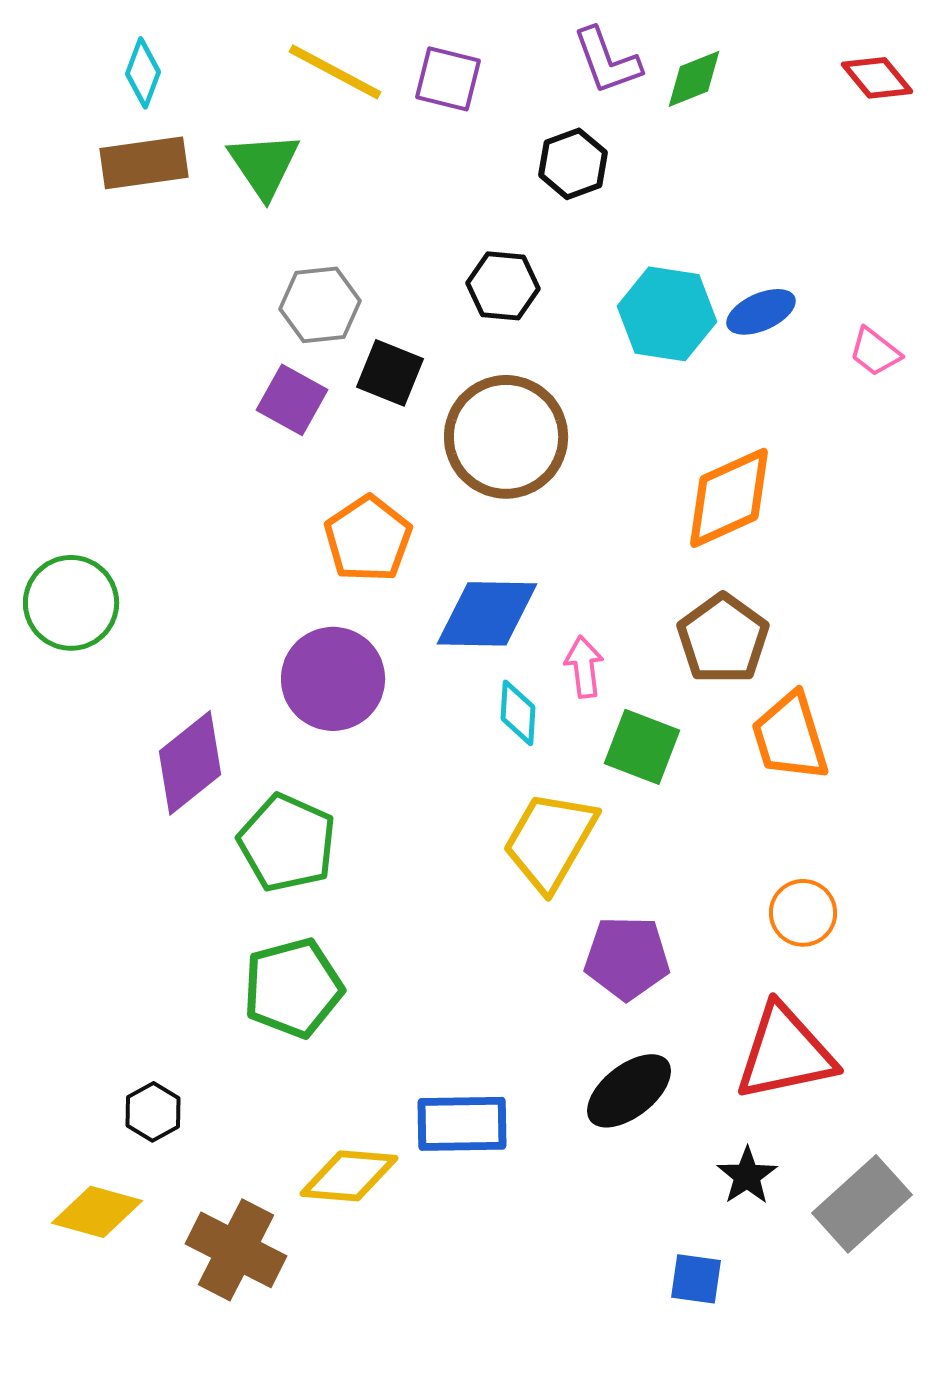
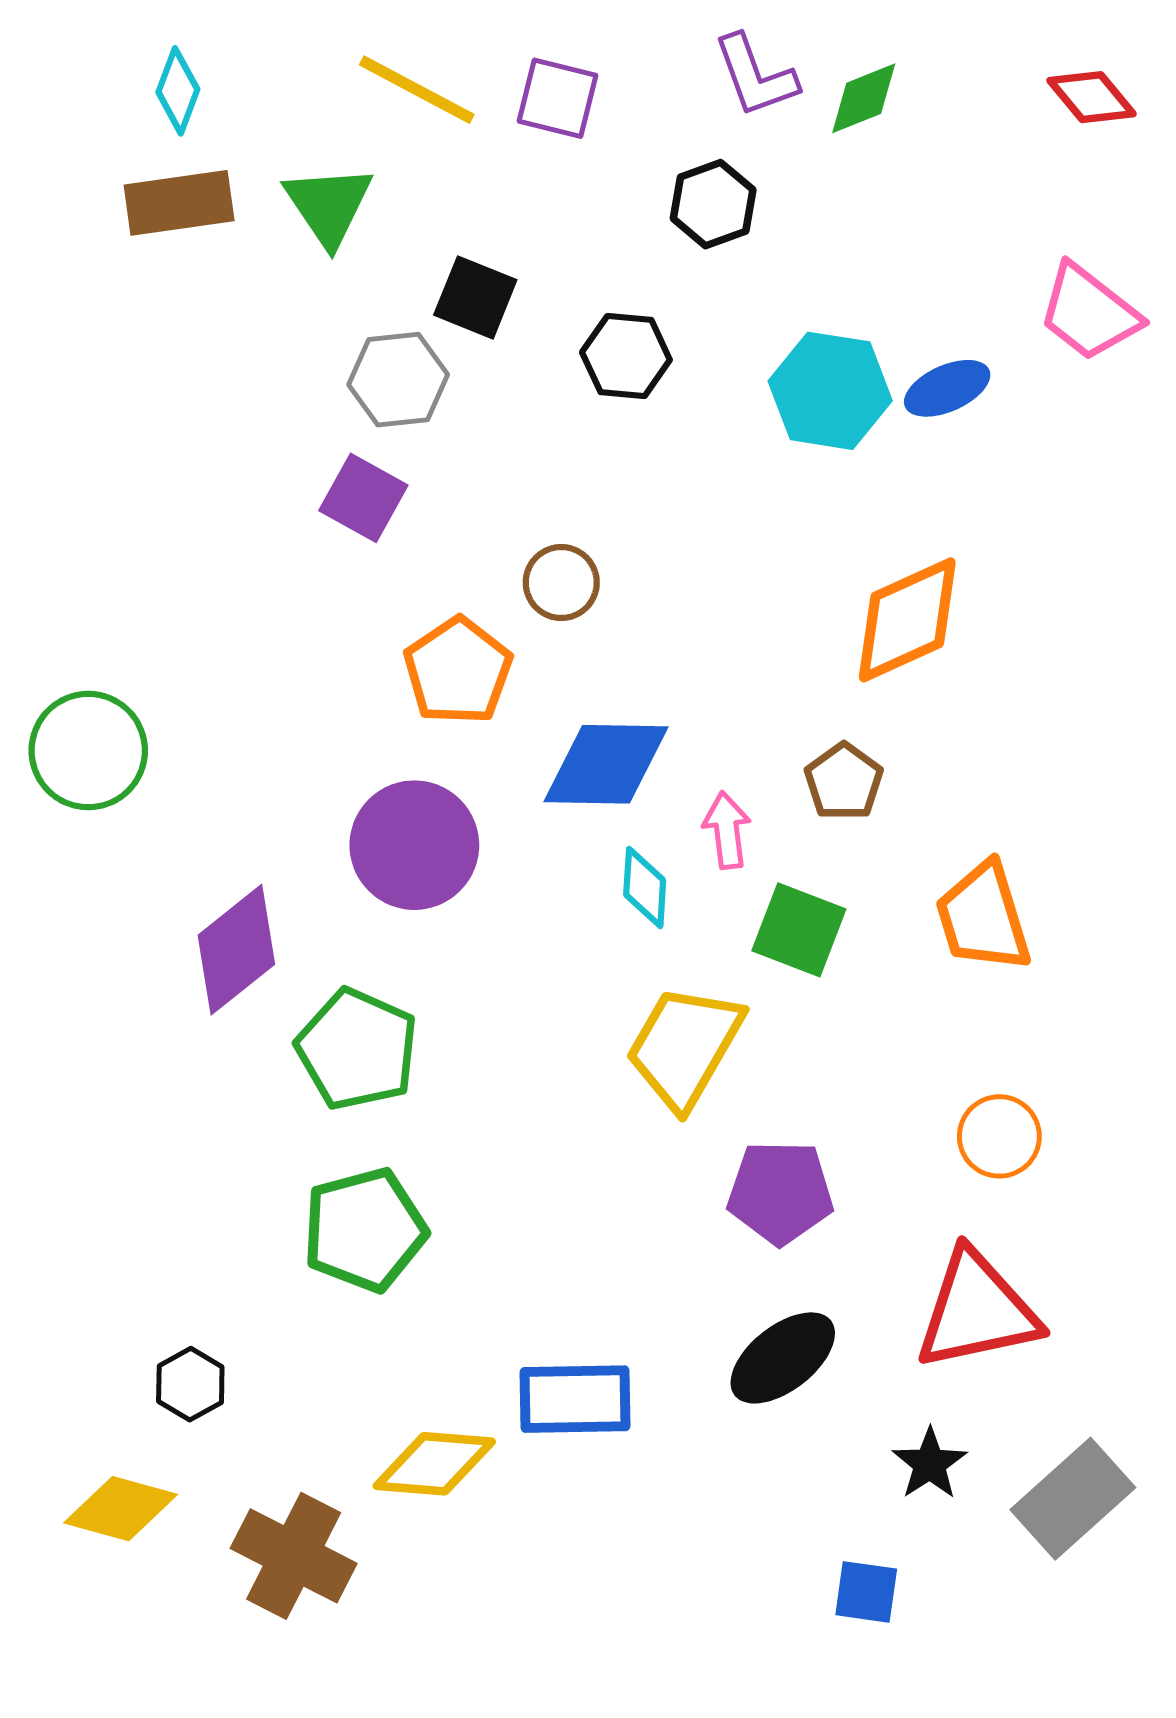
pink trapezoid: (875, 352) -> (1089, 312), moved, size x1.6
black square: (390, 373) -> (475, 297), moved
brown circle: (506, 437) -> (561, 583), moved, size x0.5
brown pentagon: (723, 639) -> (844, 782), moved, size x0.7

